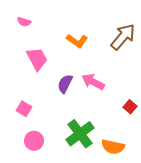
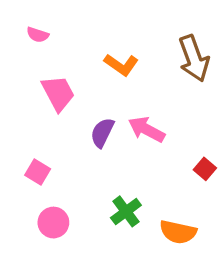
brown arrow: (123, 37) -> (194, 58), turned 120
green cross: (80, 134) -> (126, 211), size x0.7

